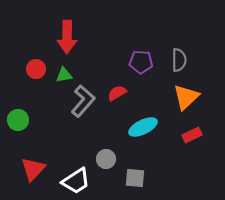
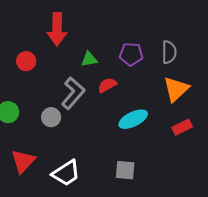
green triangle: (64, 75) -> (89, 59), moved
gray circle: (106, 159) -> (51, 117), moved

